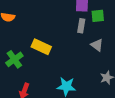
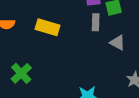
yellow rectangle: (41, 47) -> (47, 27), moved

